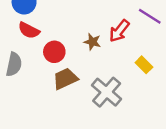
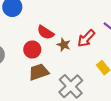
red semicircle: (29, 30) -> (46, 32), moved

